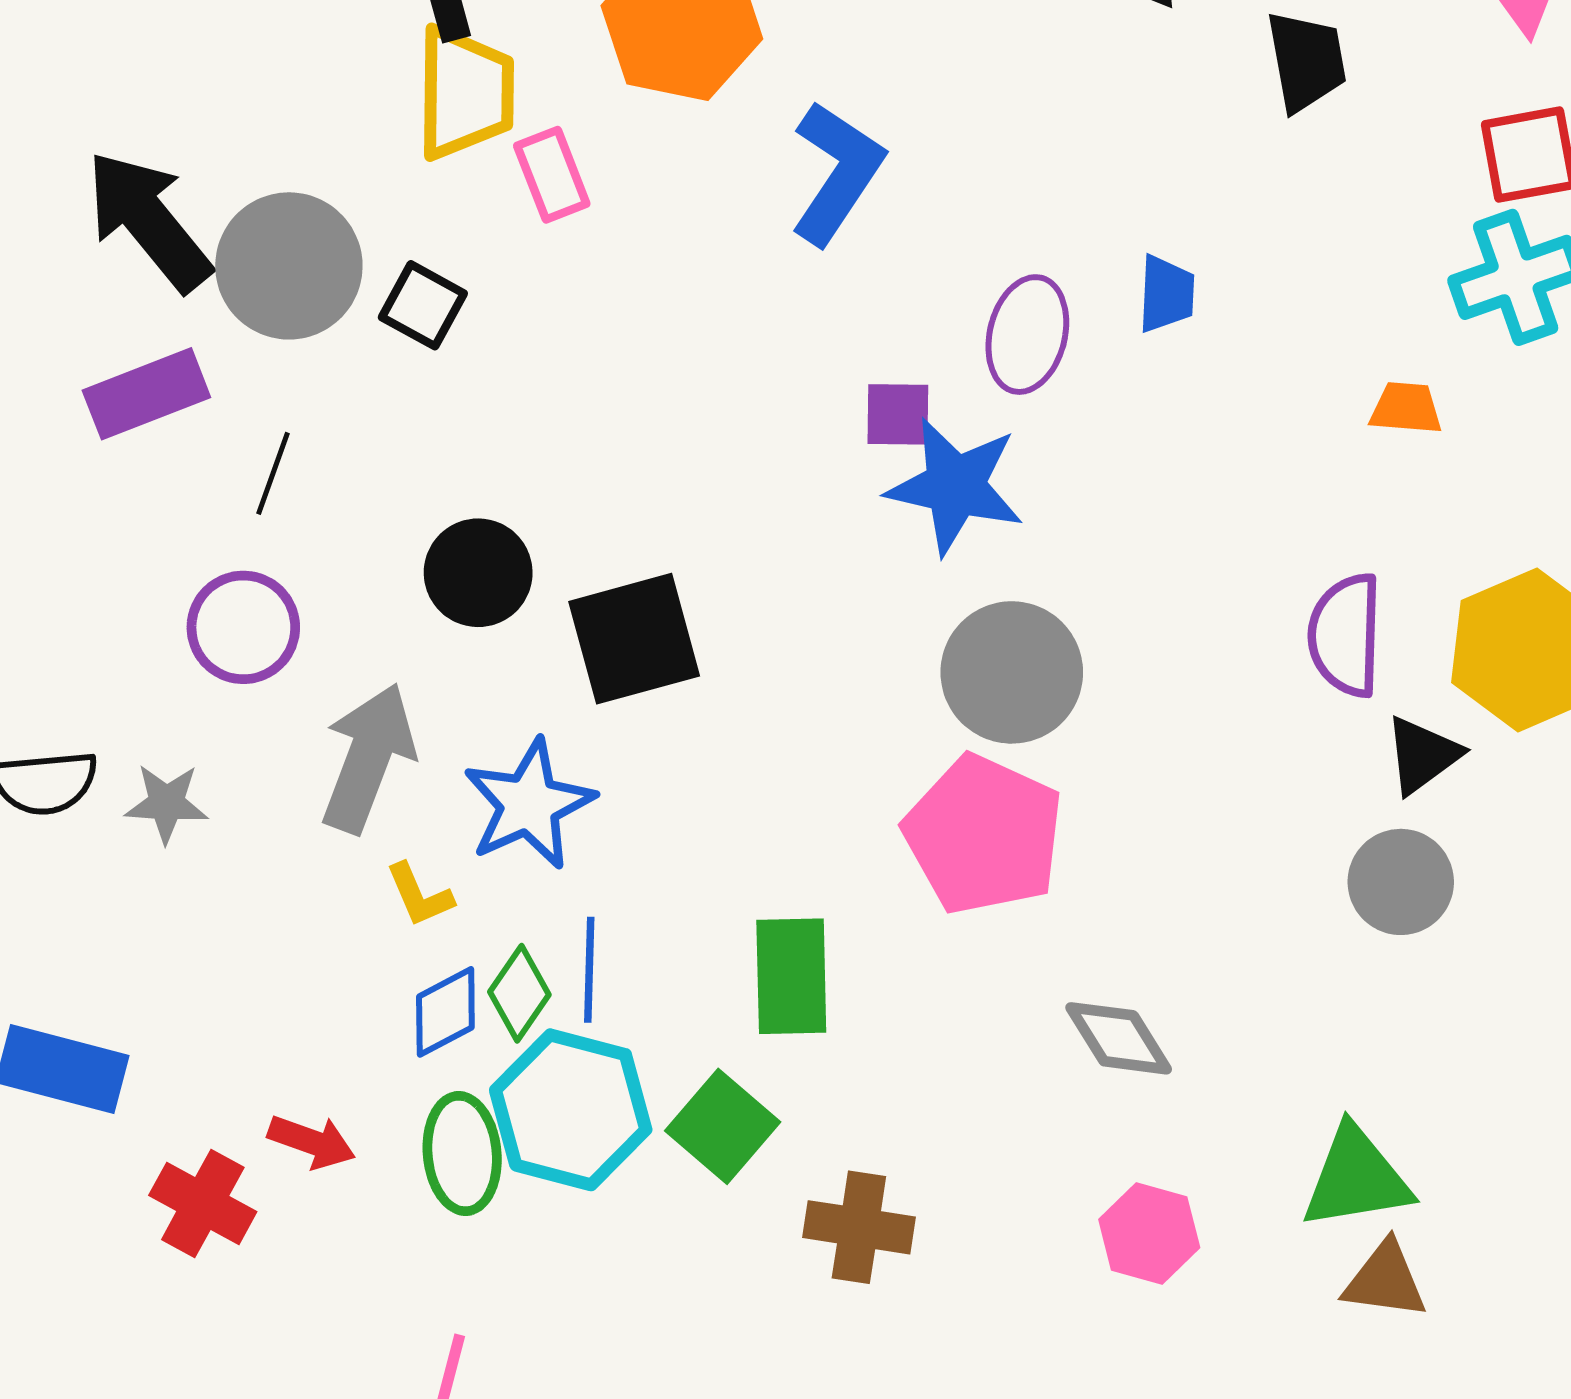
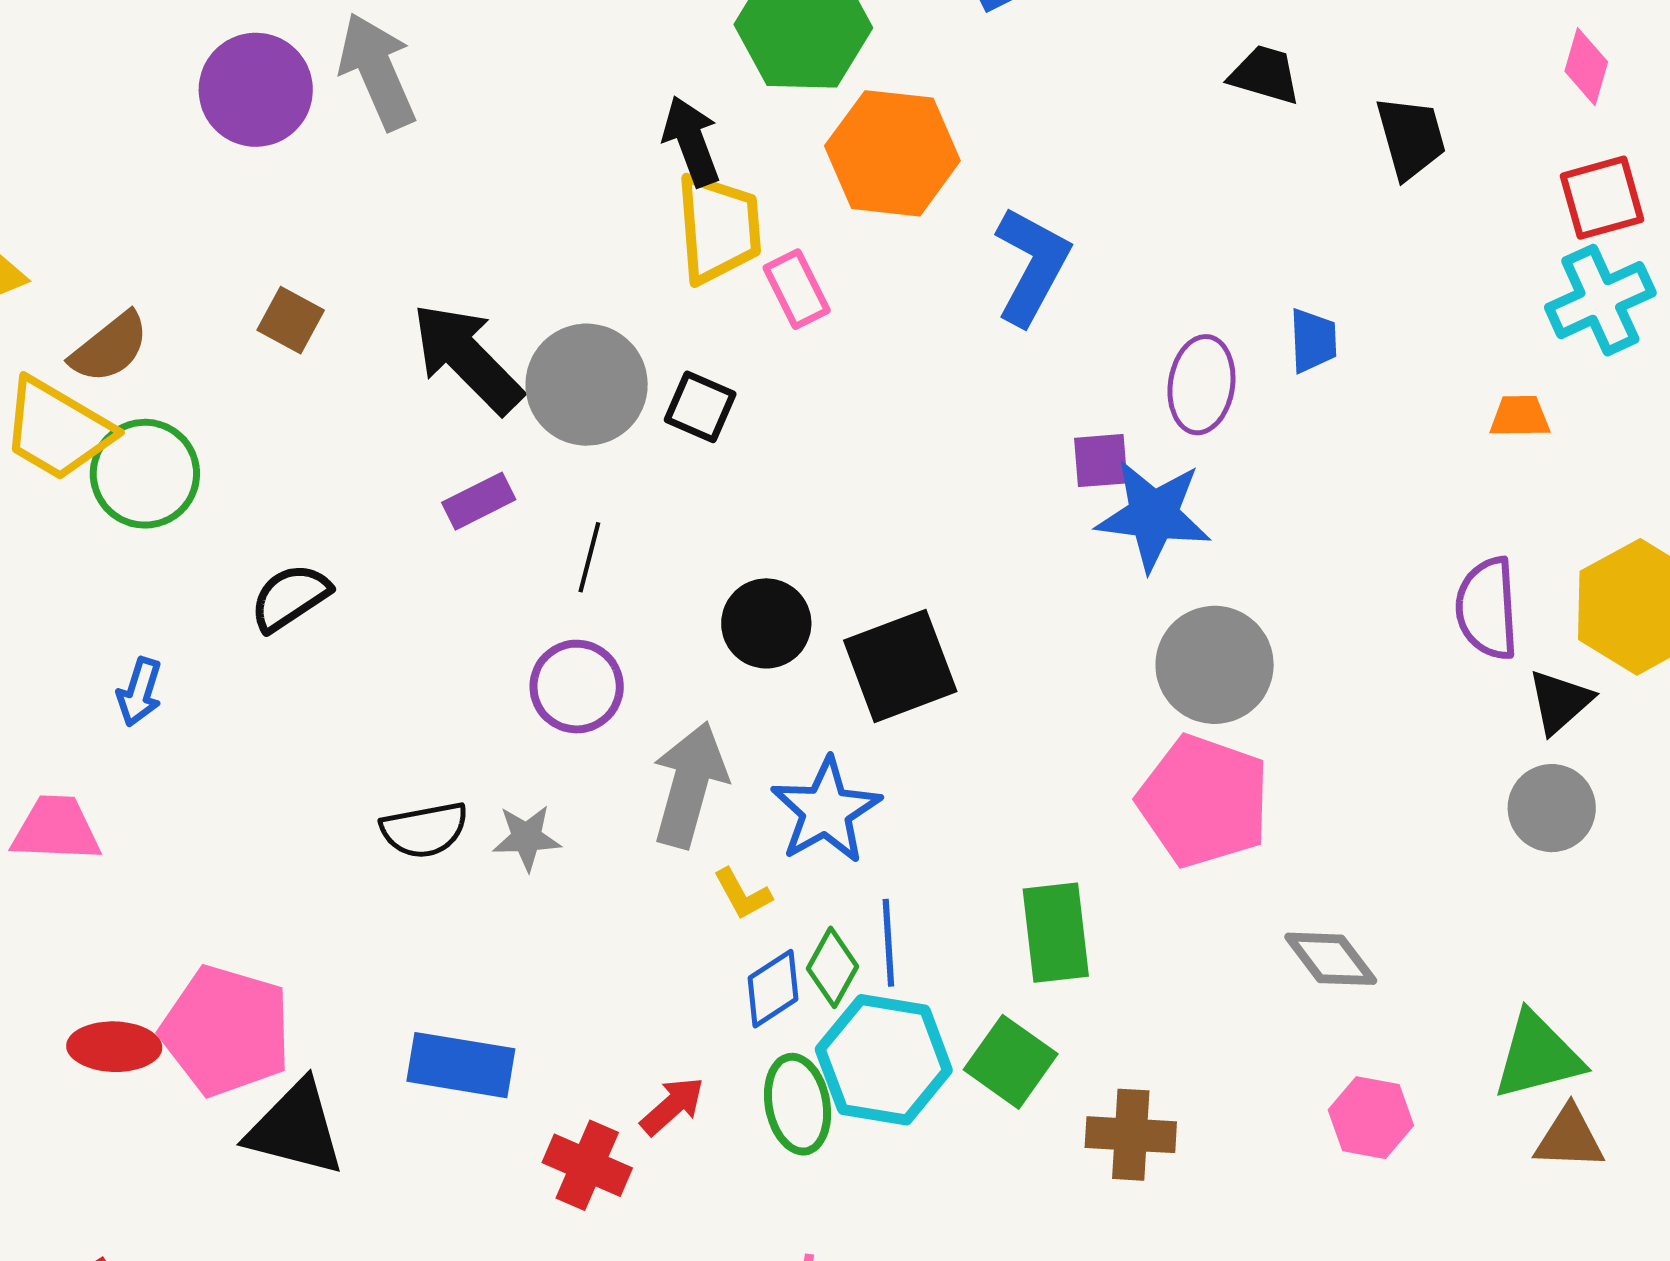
purple rectangle: (146, 394) -> (479, 501), size x0.7
red arrow: (312, 1142) -> (672, 1106), turned -56

